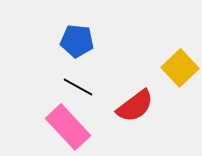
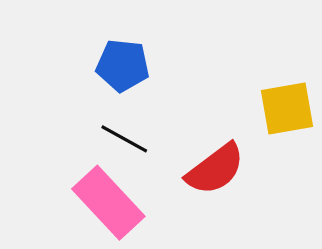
yellow square: (180, 68) -> (287, 108), turned 33

